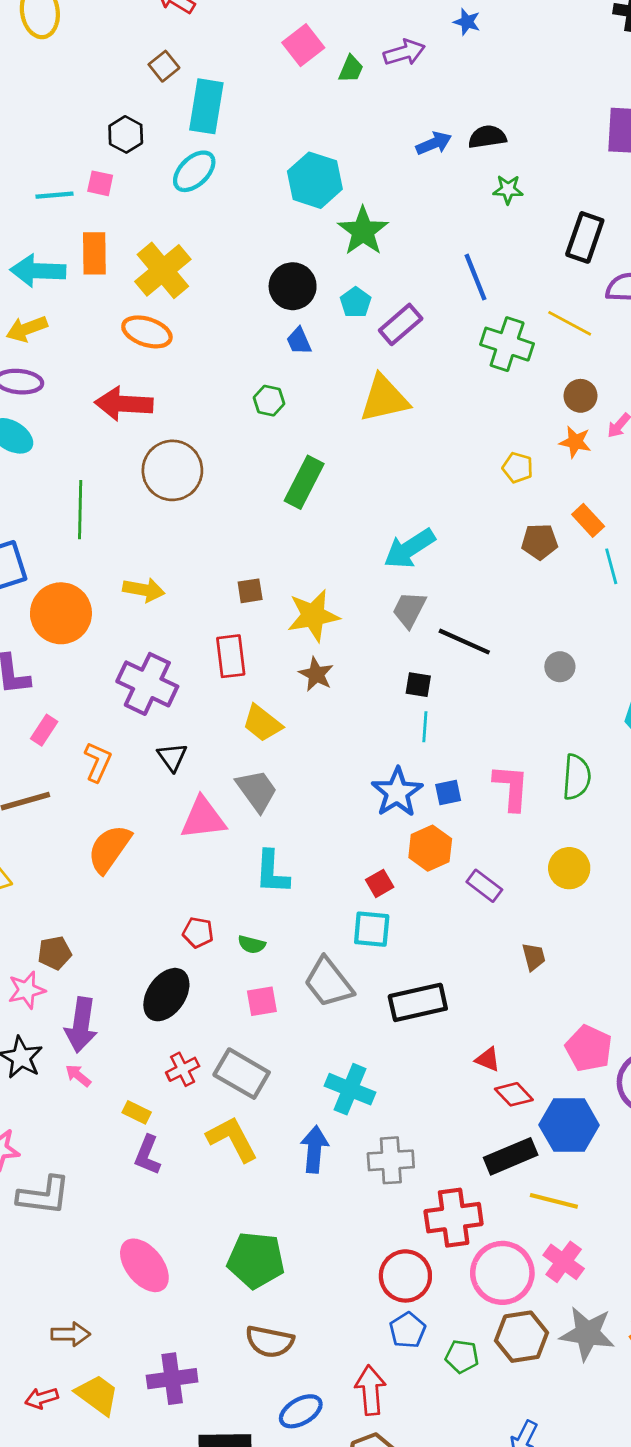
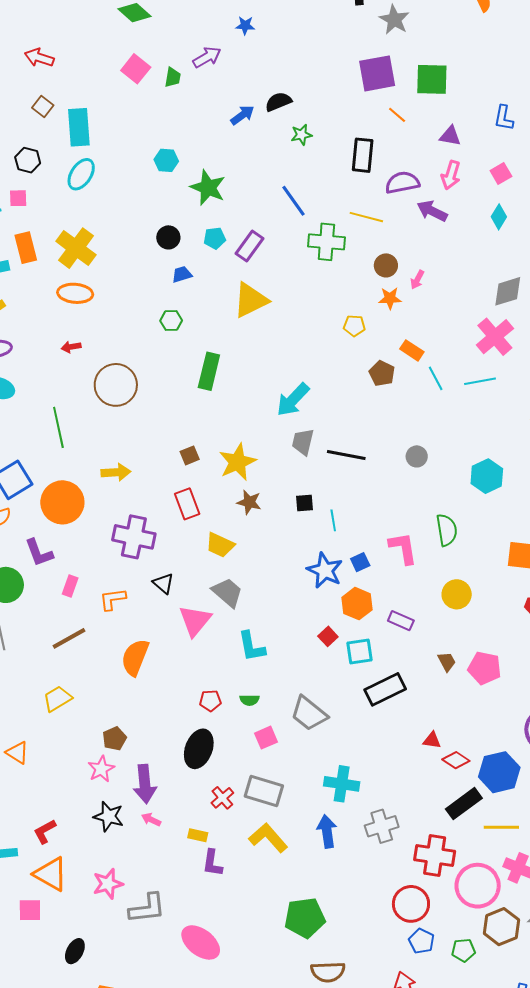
cyan hexagon: (315, 180) -> (166, 160), size x0.6
black circle: (293, 286) -> (168, 237), size x0.7
cyan pentagon: (356, 302) -> (215, 238), turned -30
blue trapezoid: (299, 341) -> (182, 274), turned 110
red arrow: (124, 404) -> (71, 347), size x0.5
brown pentagon: (540, 542) -> (382, 373), turned -30
black square: (418, 685) -> (305, 503), moved
orange L-shape: (98, 762) -> (113, 599), turned -108
pink triangle: (203, 818) -> (195, 621), turned -30
cyan square: (372, 929) -> (359, 652), moved
black rectangle: (418, 1002) -> (385, 689), moved
pink pentagon: (589, 1048) -> (485, 668), moved
red cross: (454, 1218) -> (435, 856), turned 30
pink ellipse: (144, 1265) -> (201, 942), moved

